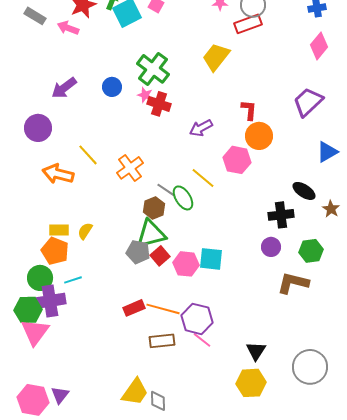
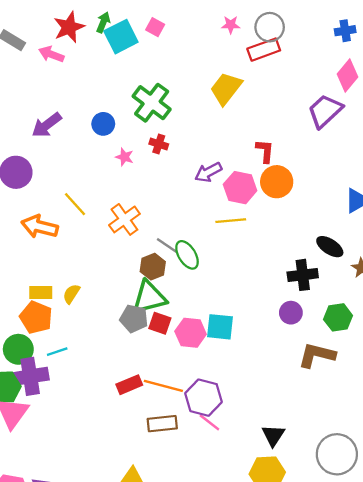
pink star: (145, 95) -> (124, 157), moved
purple trapezoid: (308, 102) -> (325, 111), moved
red cross: (159, 104) -> (159, 144), size x0.7
pink hexagon: (237, 160) -> (240, 188), moved
yellow line: (203, 178) -> (231, 221), moved, turned -45
red square: (160, 256) -> (160, 323), turned -30

